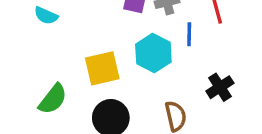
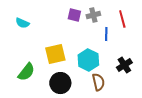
cyan hexagon: (153, 53) -> (88, 60), moved

